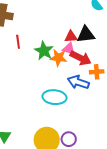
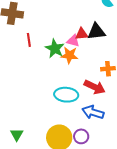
pink triangle: (69, 49) -> (73, 41), moved
red arrow: (81, 58) -> (95, 87), moved
blue arrow: (78, 82) -> (93, 112), moved

